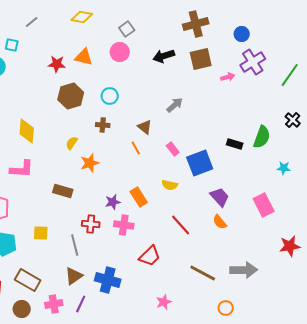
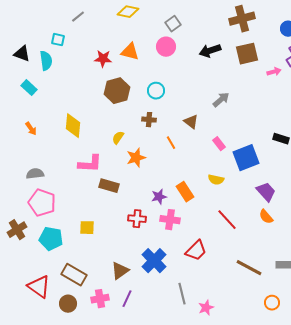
orange line: (136, 148) -> (171, 143), moved
pink L-shape: (22, 169) -> (90, 164), moved
gray line: (75, 245) -> (182, 294), moved
blue cross: (108, 280) -> (154, 261), moved, turned 30
pink star: (164, 302) -> (206, 308), moved

